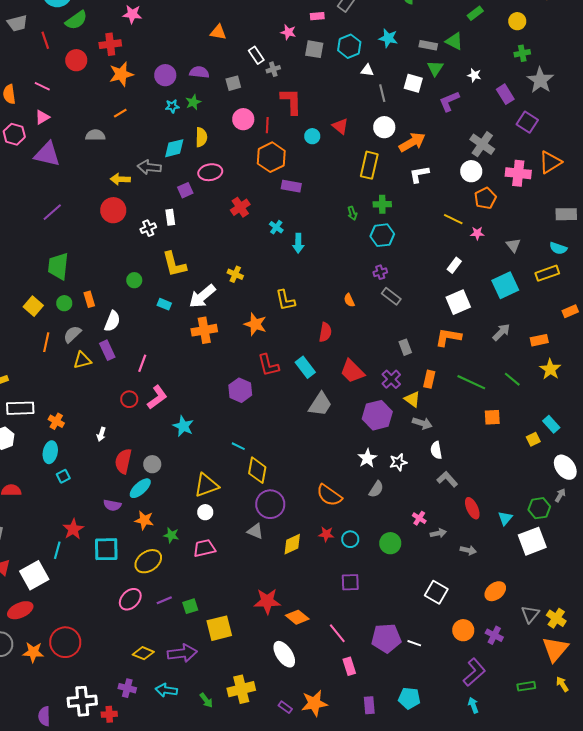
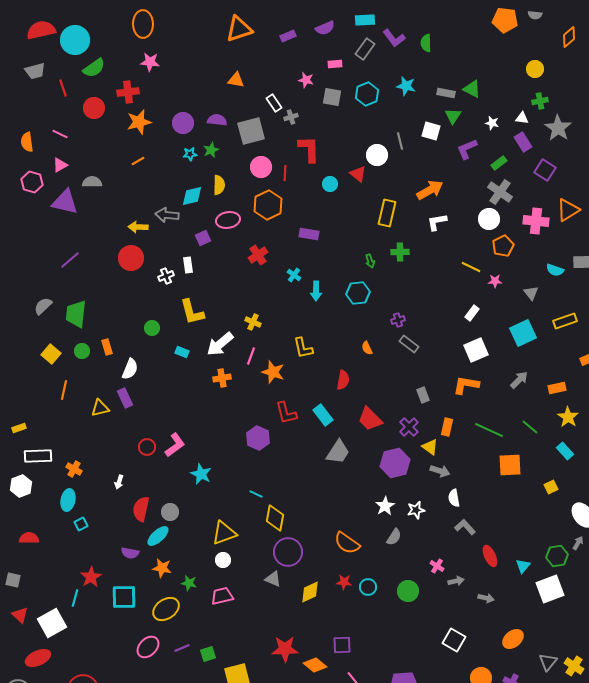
green rectangle: (475, 13) -> (499, 163), moved
white triangle: (367, 70) -> (522, 118), moved
gray square: (233, 83) -> (251, 131), size x1.8
white circle: (384, 127) -> (377, 155), moved
gray semicircle: (95, 135) -> (92, 182), moved
orange hexagon: (271, 157) -> (268, 205), moved
cyan hexagon: (382, 235) -> (358, 293), moved
cyan semicircle: (558, 248) -> (555, 270), moved
orange cross: (204, 330) -> (222, 378), size x0.7
gray semicircle: (72, 334) -> (43, 306), moved
pink line: (142, 363) -> (251, 356), moved
orange square: (492, 417) -> (510, 465), size x1.4
cyan rectangle: (551, 424) -> (565, 451), moved
purple square: (350, 582) -> (342, 645), moved

